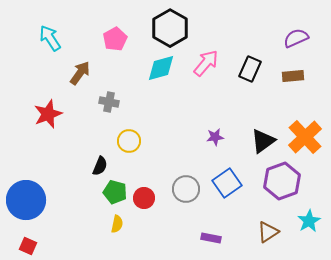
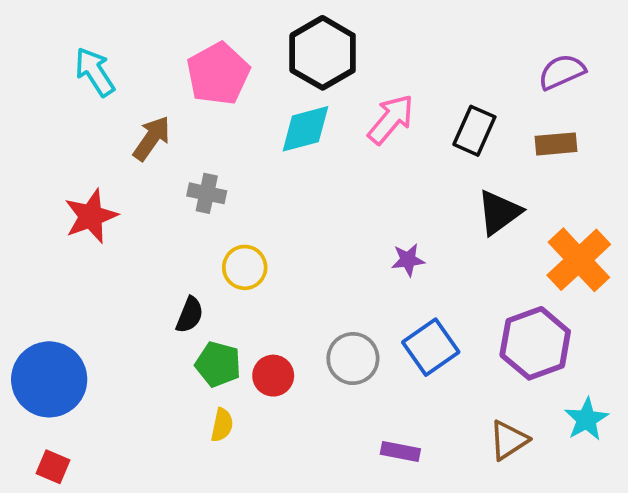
pink pentagon: (115, 39) -> (218, 74), size x1.4
black triangle: (263, 141) -> (499, 212), moved

